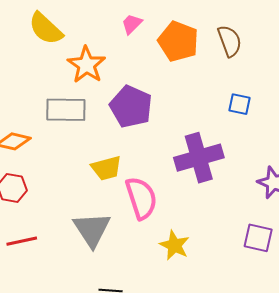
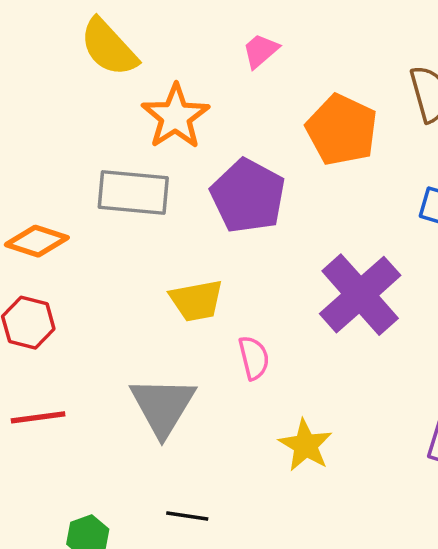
orange pentagon: (178, 41) -> (342, 130), moved
purple cross: (199, 158) -> (360, 295), turned -30
pink semicircle: (141, 198) -> (254, 358), size x0.6

